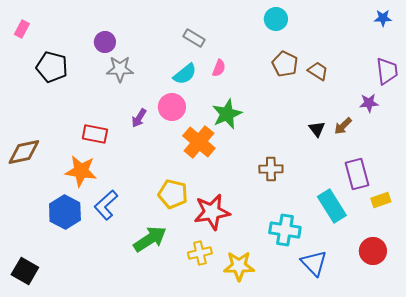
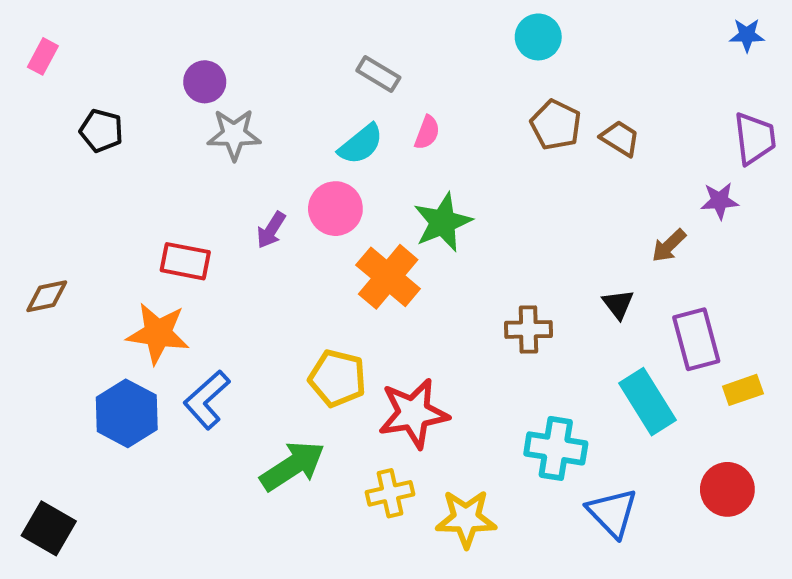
black pentagon: (52, 67) -> (101, 131), size x0.7
black triangle: (317, 129) -> (618, 304), moved
brown diamond: (24, 152) -> (47, 296), size x0.7

